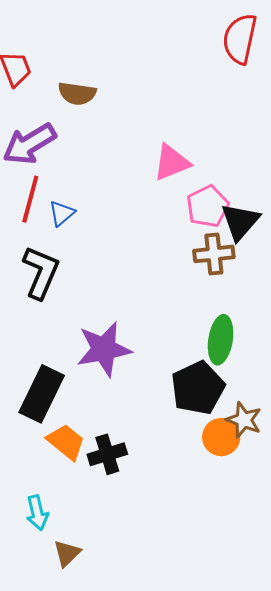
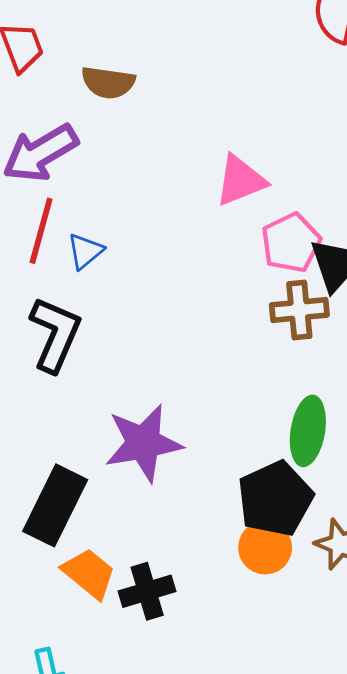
orange circle: (221, 437) -> (265, 548), moved

